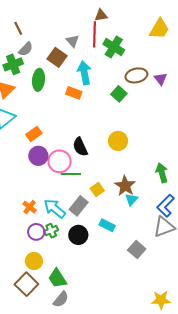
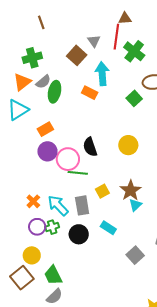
gray semicircle: (26, 49) -> (43, 82), moved
green ellipse: (39, 80) -> (55, 92), moved
gray rectangle: (79, 206) -> (82, 205), turned -54

